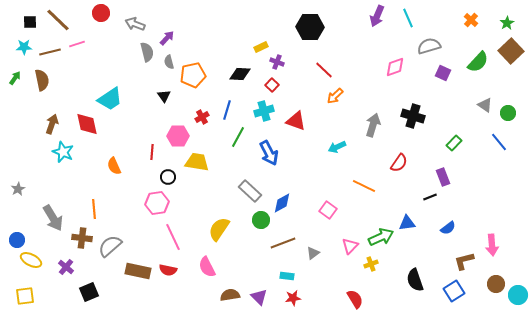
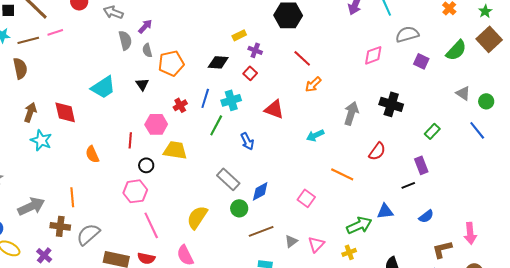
cyan trapezoid: (110, 99) -> (103, 87), moved
cyan cross: (264, 111) -> (231, 100), moved
blue arrow: (269, 153) -> (247, 141), size x0.7
gray arrow: (53, 218) -> (31, 206), turned -84
pink triangle: (350, 246) -> (316, 244), moved

